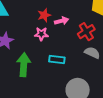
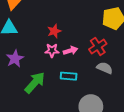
pink arrow: (62, 21) -> (71, 51), moved
green arrow: (24, 65) -> (35, 83), turned 40

